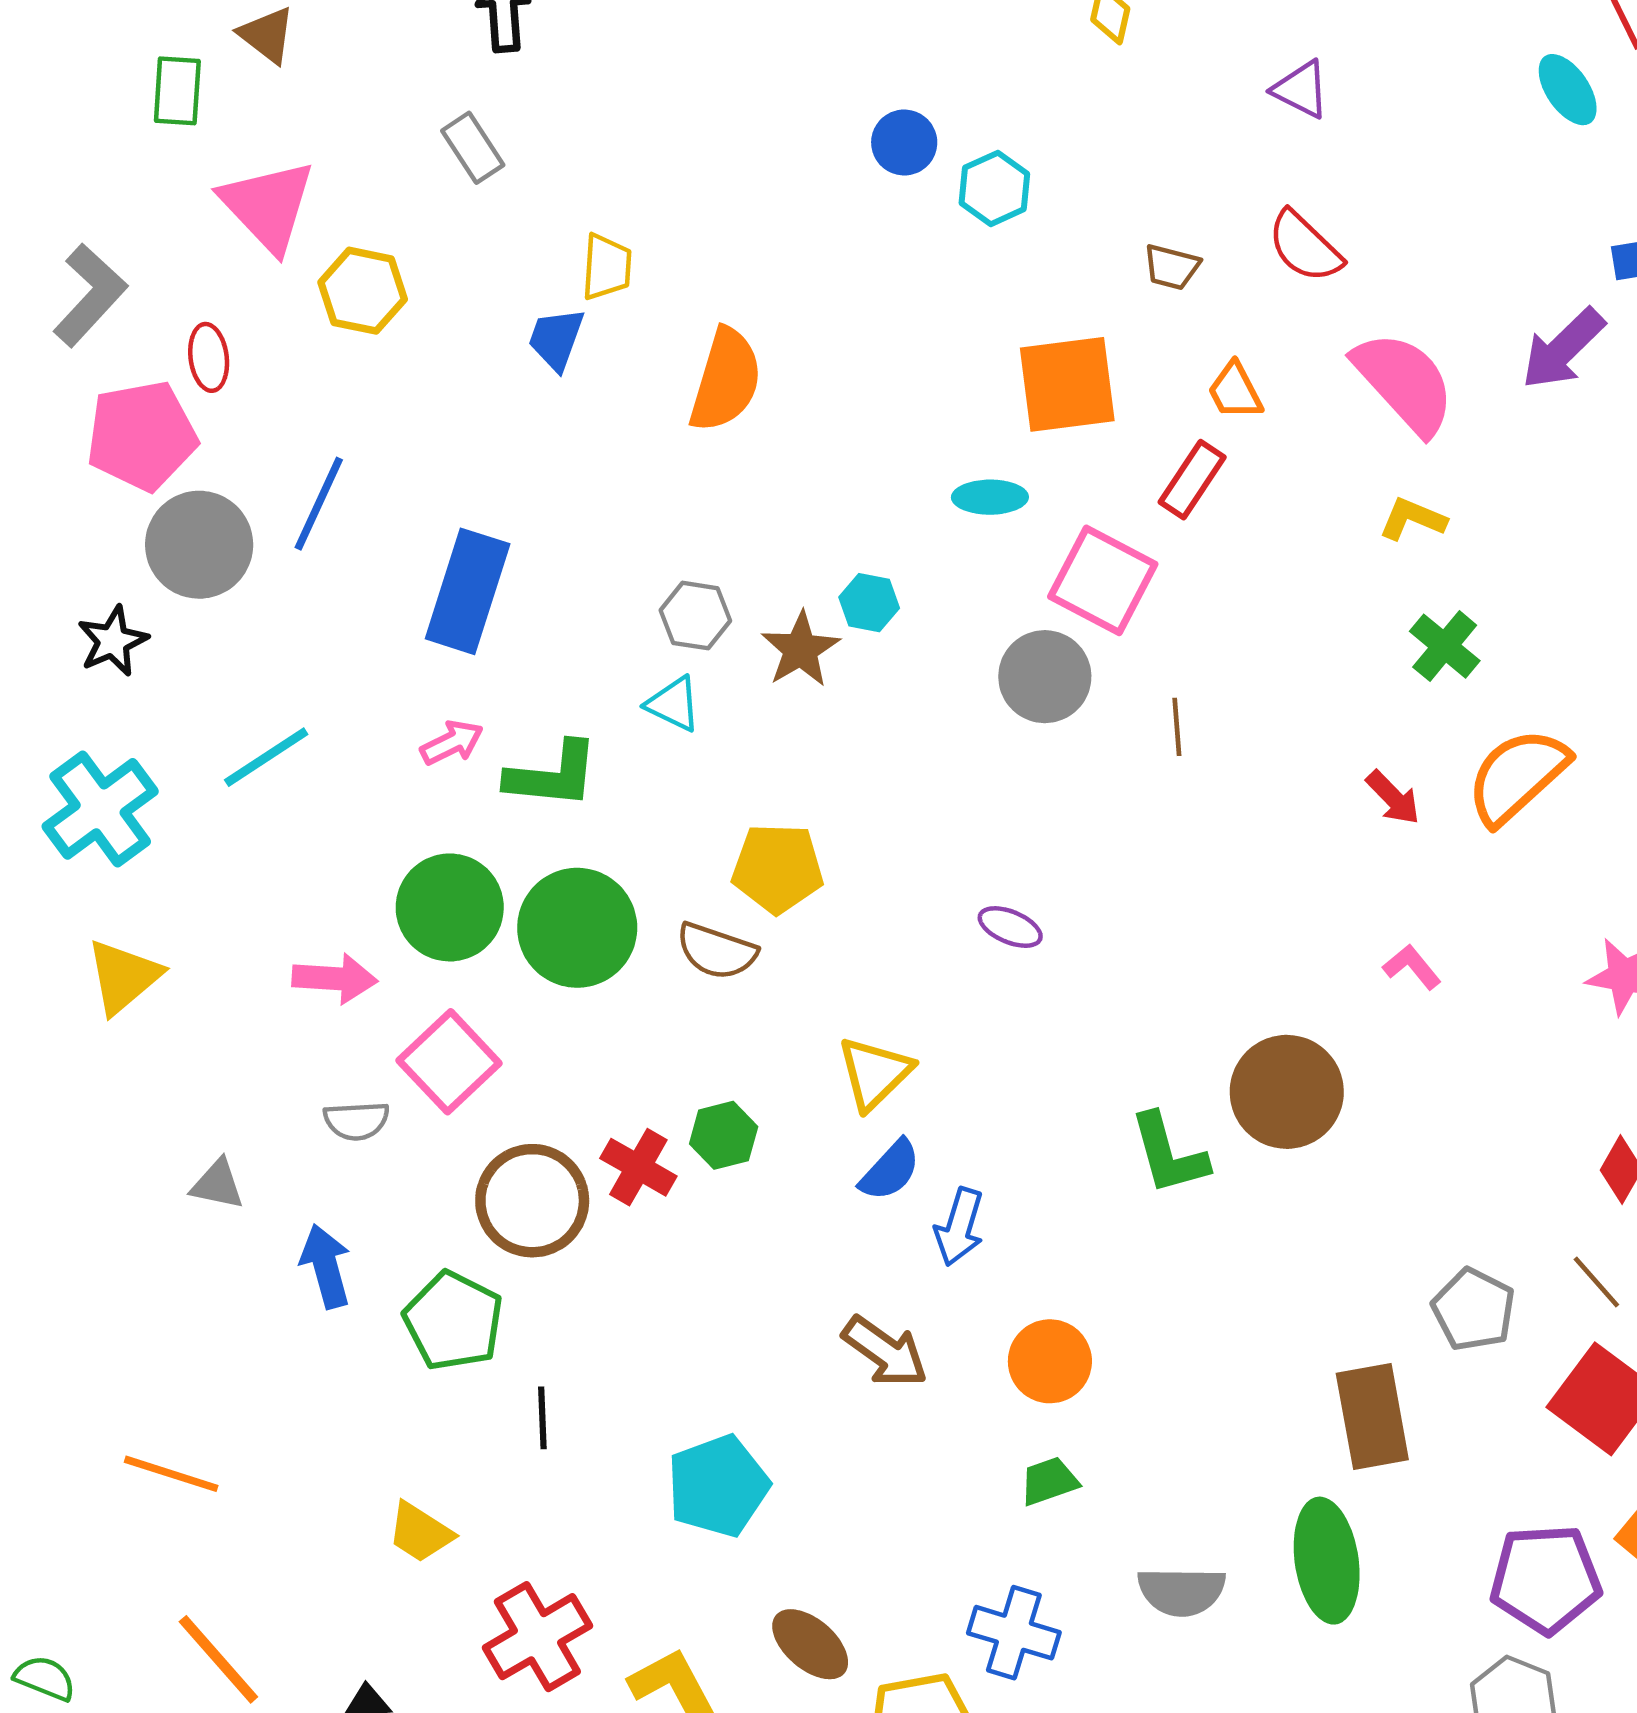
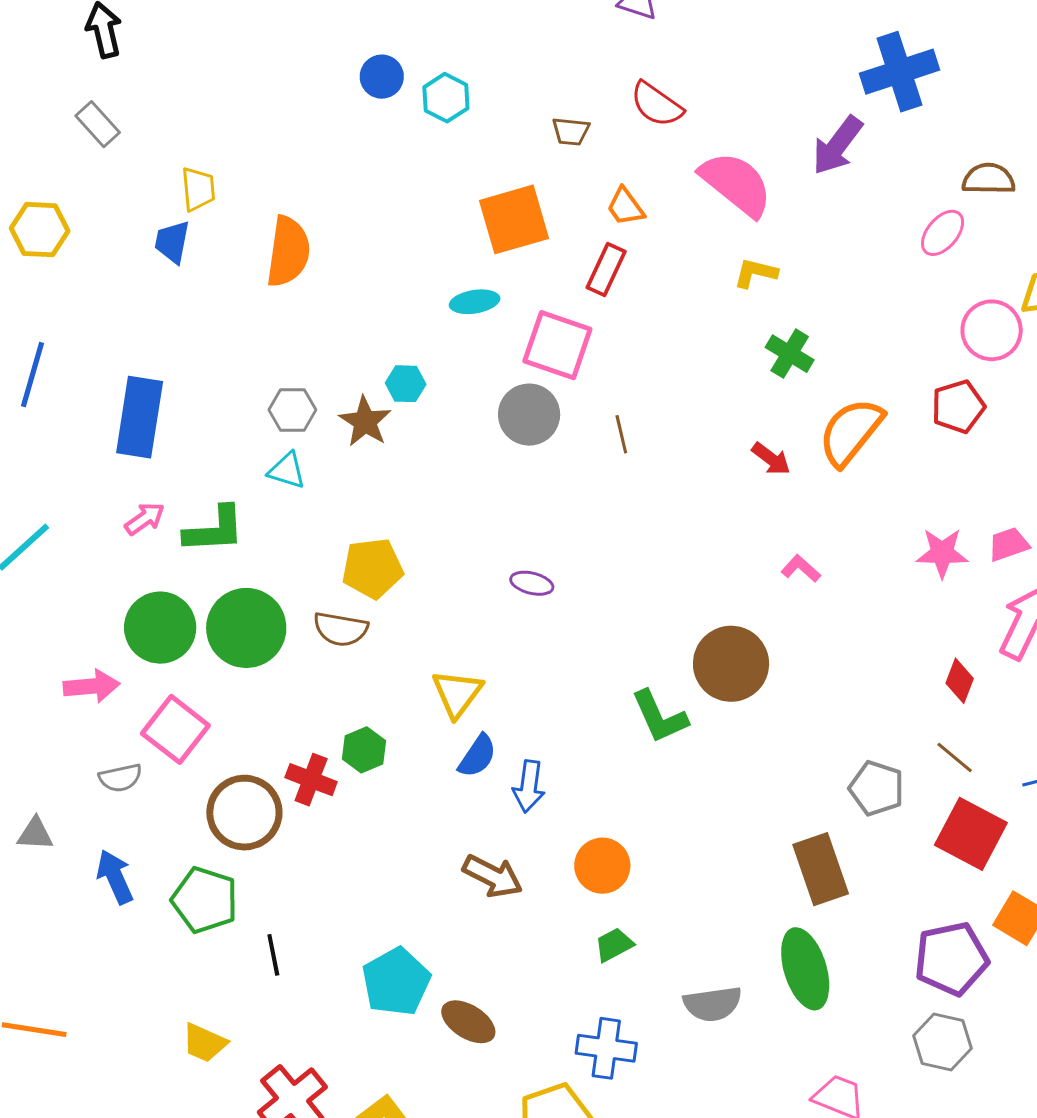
brown ellipse: (810, 1644) -> (468, 1022), moved

